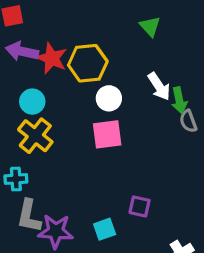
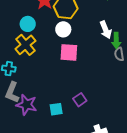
white circle: (109, 98) -> (63, 29), moved
purple square: (140, 206) -> (80, 100), turned 32

